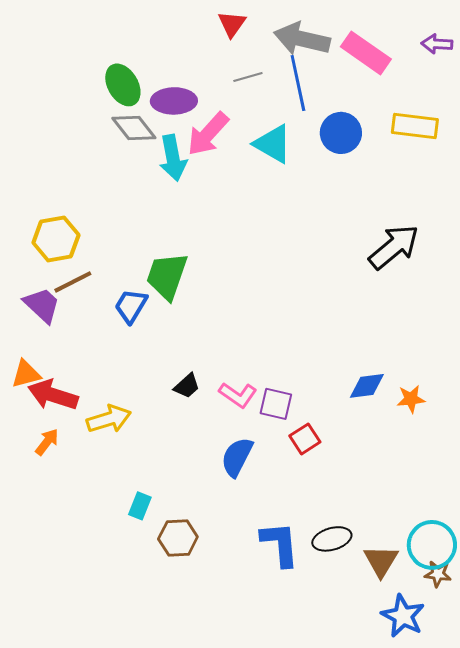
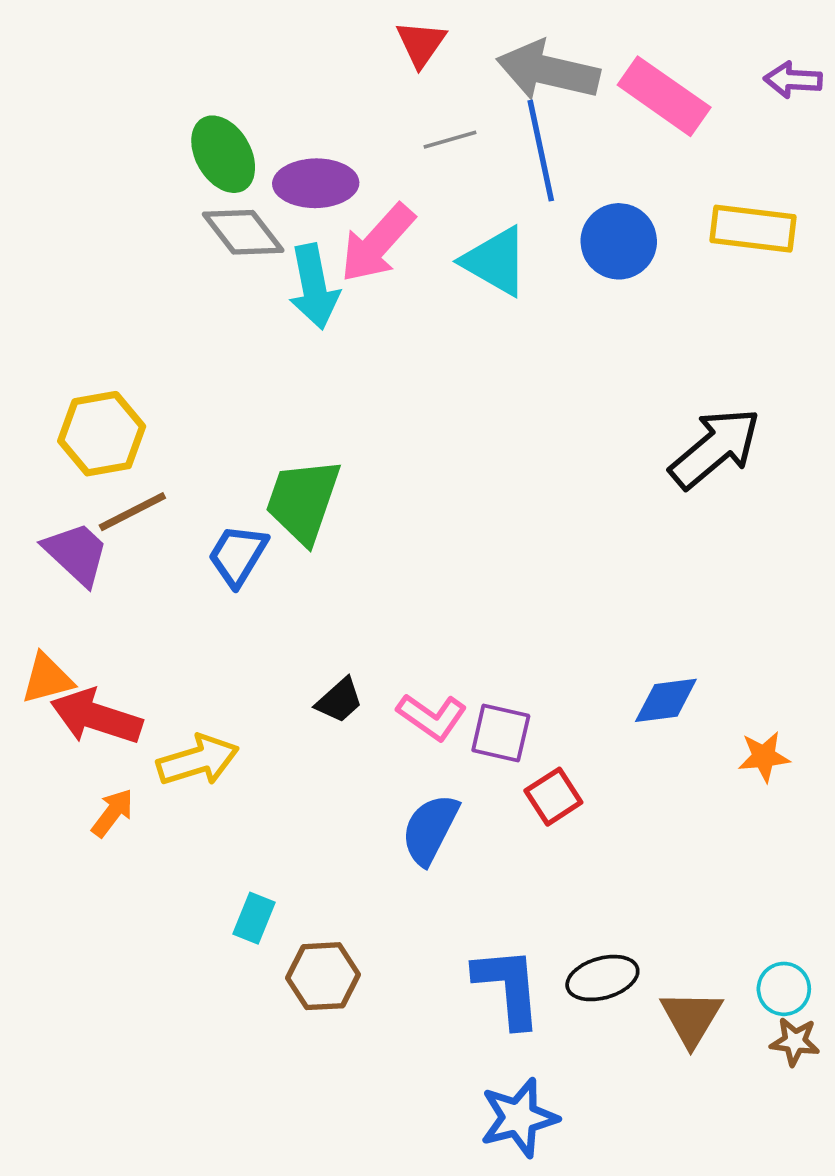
orange star: (411, 399) -> (764, 757), moved
orange arrow: (47, 442) -> (113, 813), moved
cyan circle: (432, 545) -> (784, 989), size x0.6
blue star: (403, 616) -> (519, 1118), moved, turned 30

